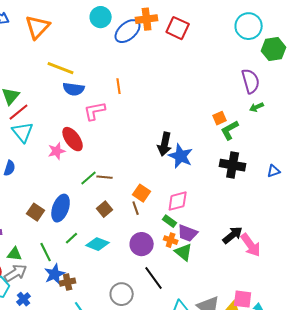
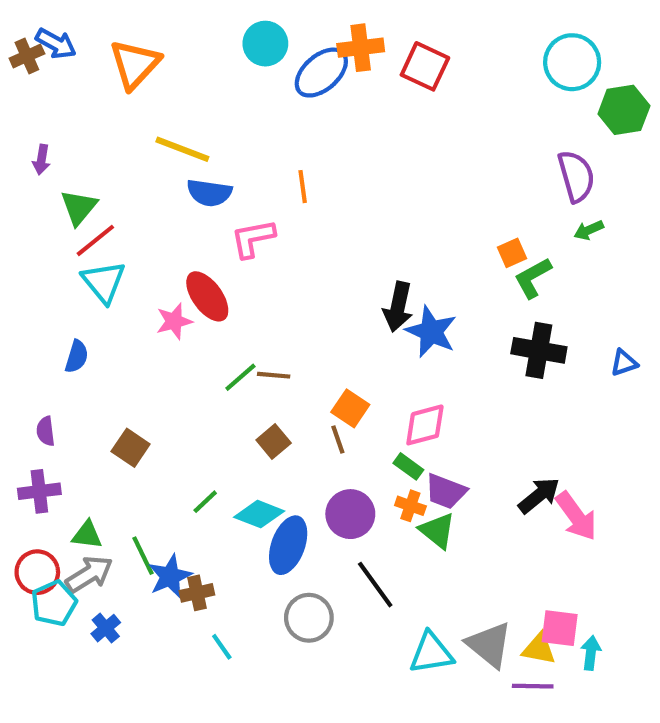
blue ellipse: (61, 208) -> (288, 545), moved
green line: (46, 252) -> (143, 556), moved

